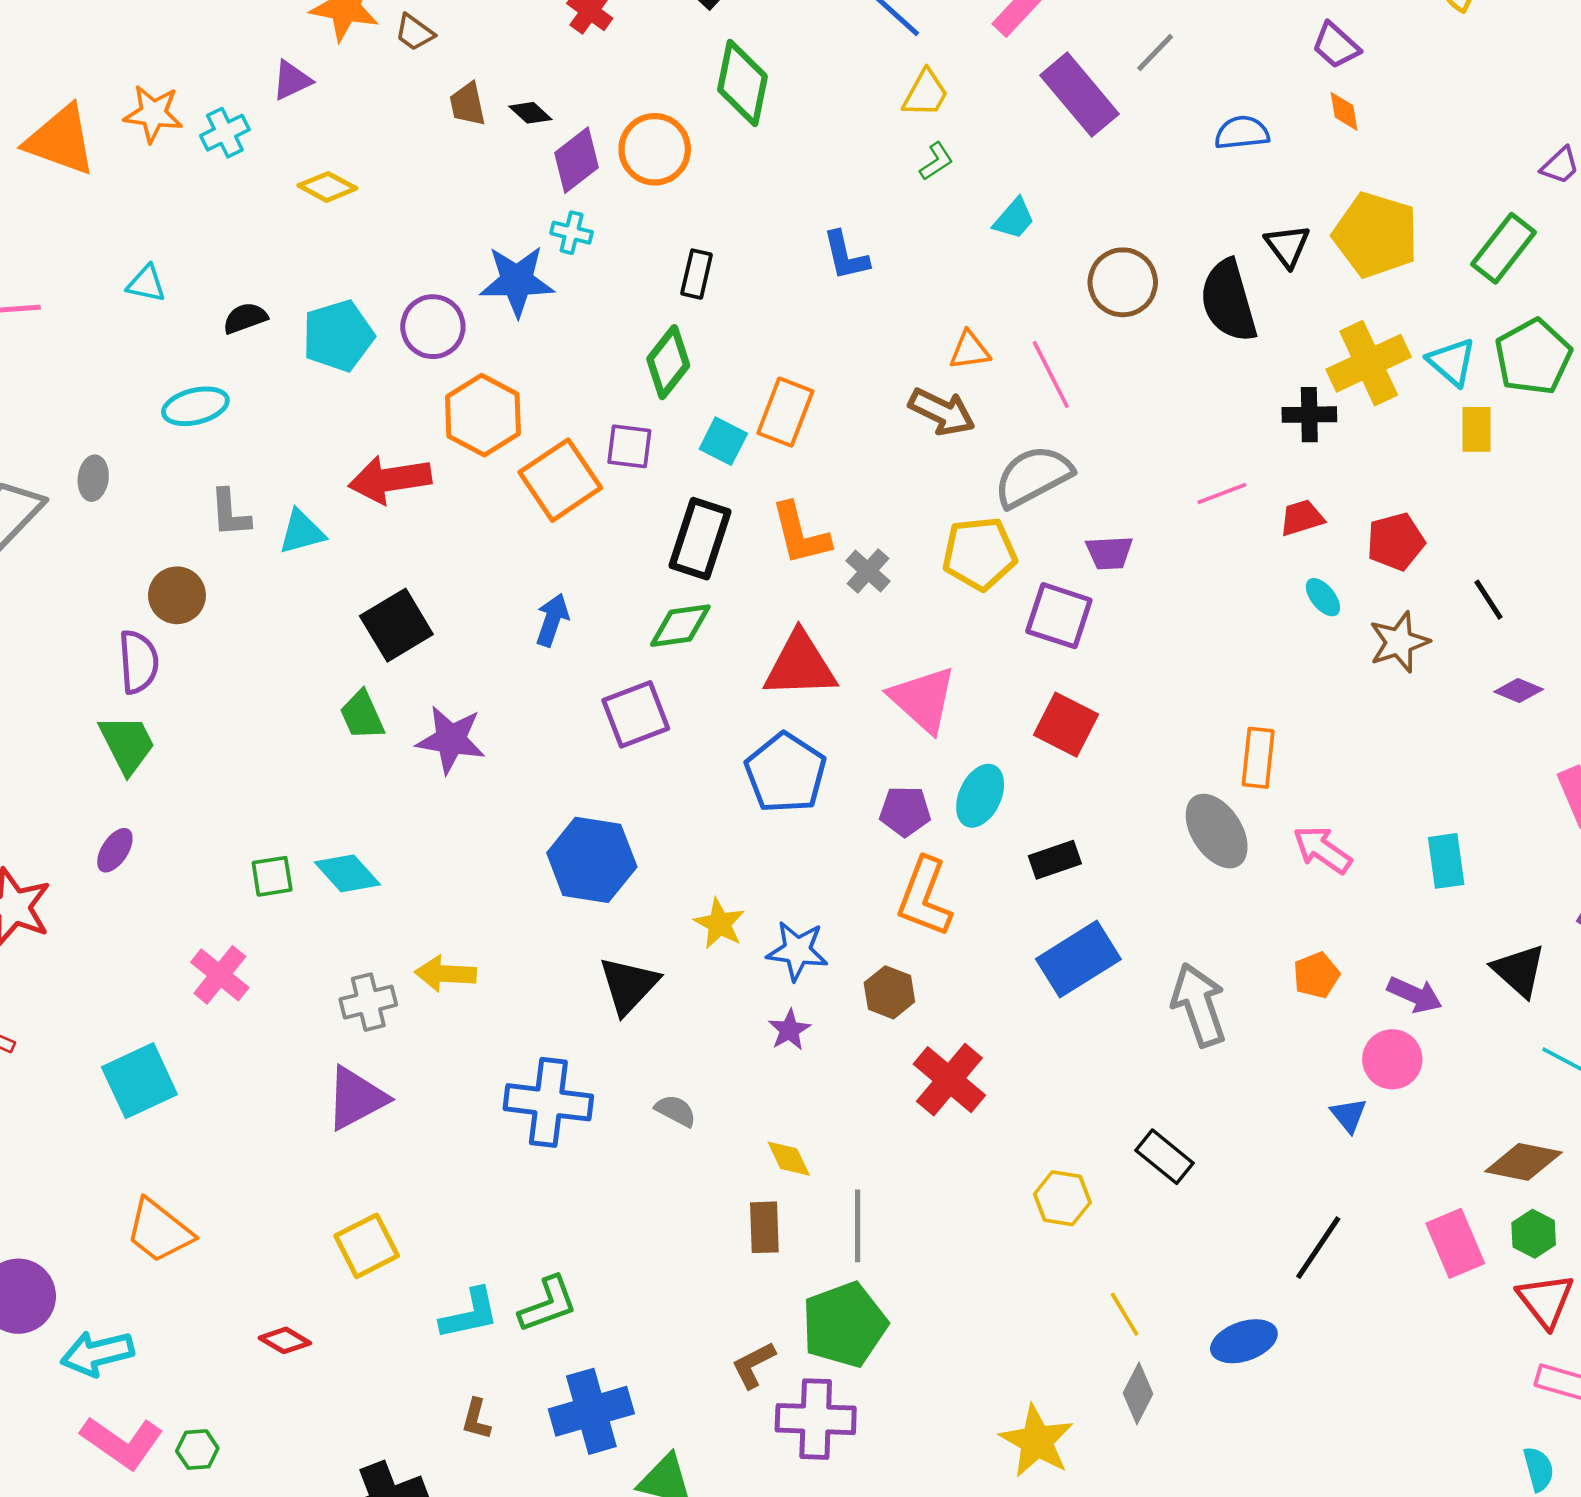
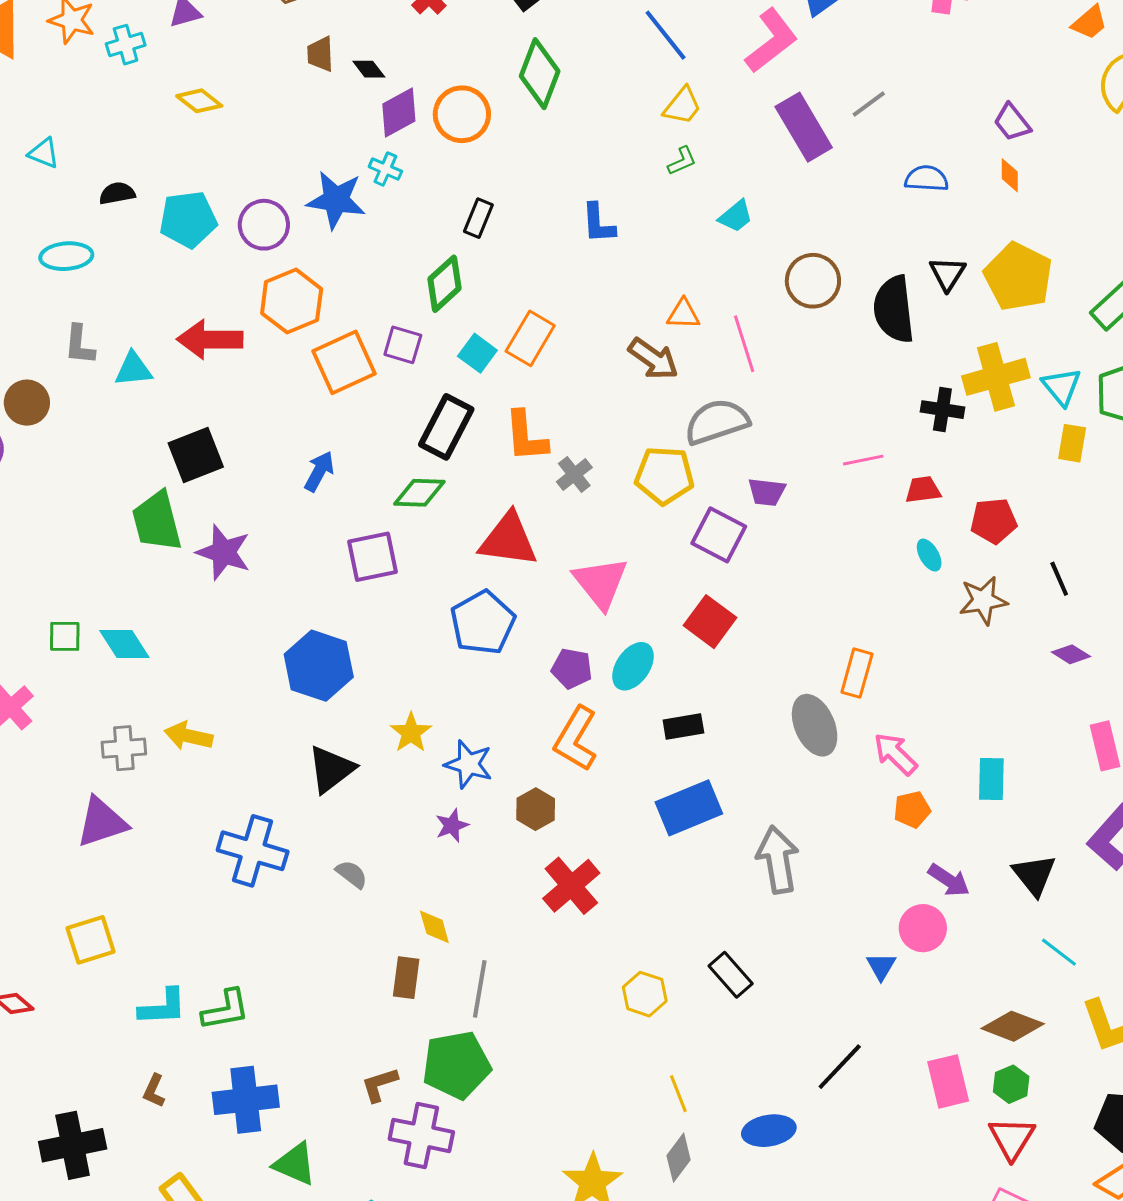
green trapezoid: (362, 715) -> (157, 521), size x1.5
orange pentagon: (1316, 975) -> (912, 810), moved

